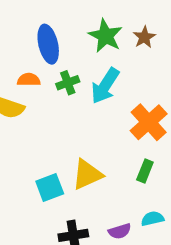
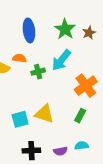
orange semicircle: (29, 80) -> (19, 58), moved
green cross: (68, 83) -> (38, 72), moved
yellow triangle: (87, 174) -> (44, 114), turned 35

